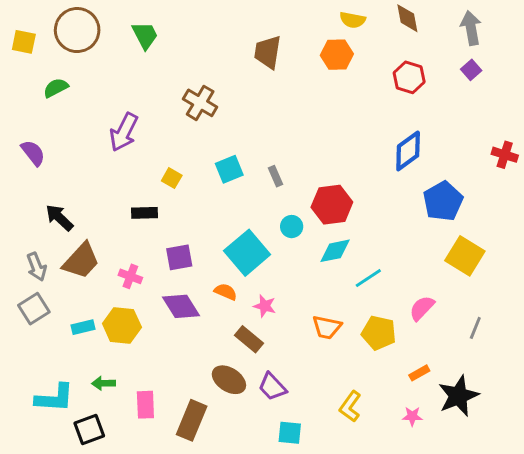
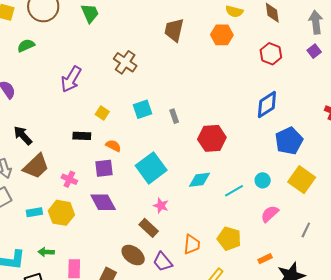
cyan circle: (292, 227) -> (263, 180), moved
cyan diamond: (335, 251) -> (200, 180), moved
orange semicircle: (226, 292) -> (113, 146), moved
orange trapezoid: (327, 327) -> (192, 244), moved, turned -100
yellow pentagon: (379, 333) -> (229, 239), moved

